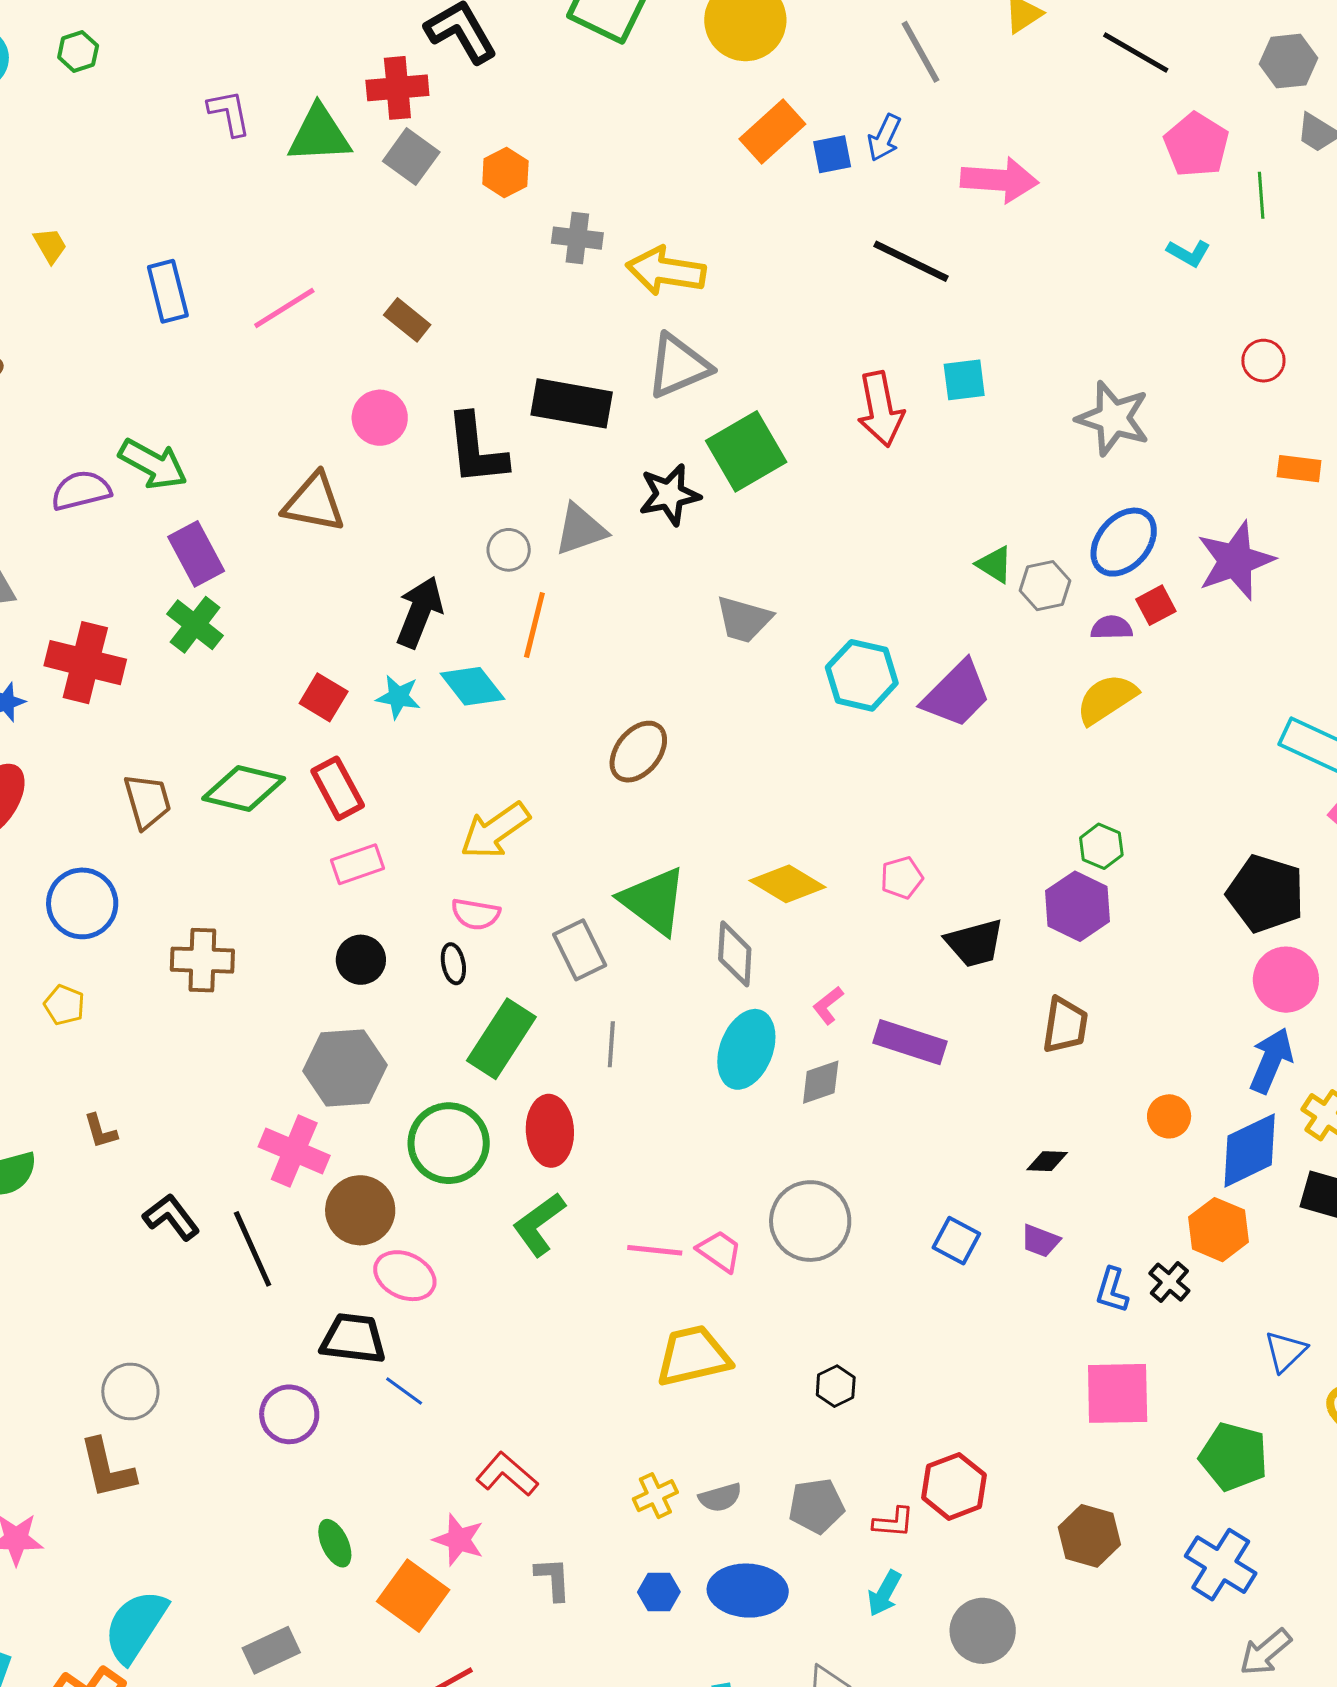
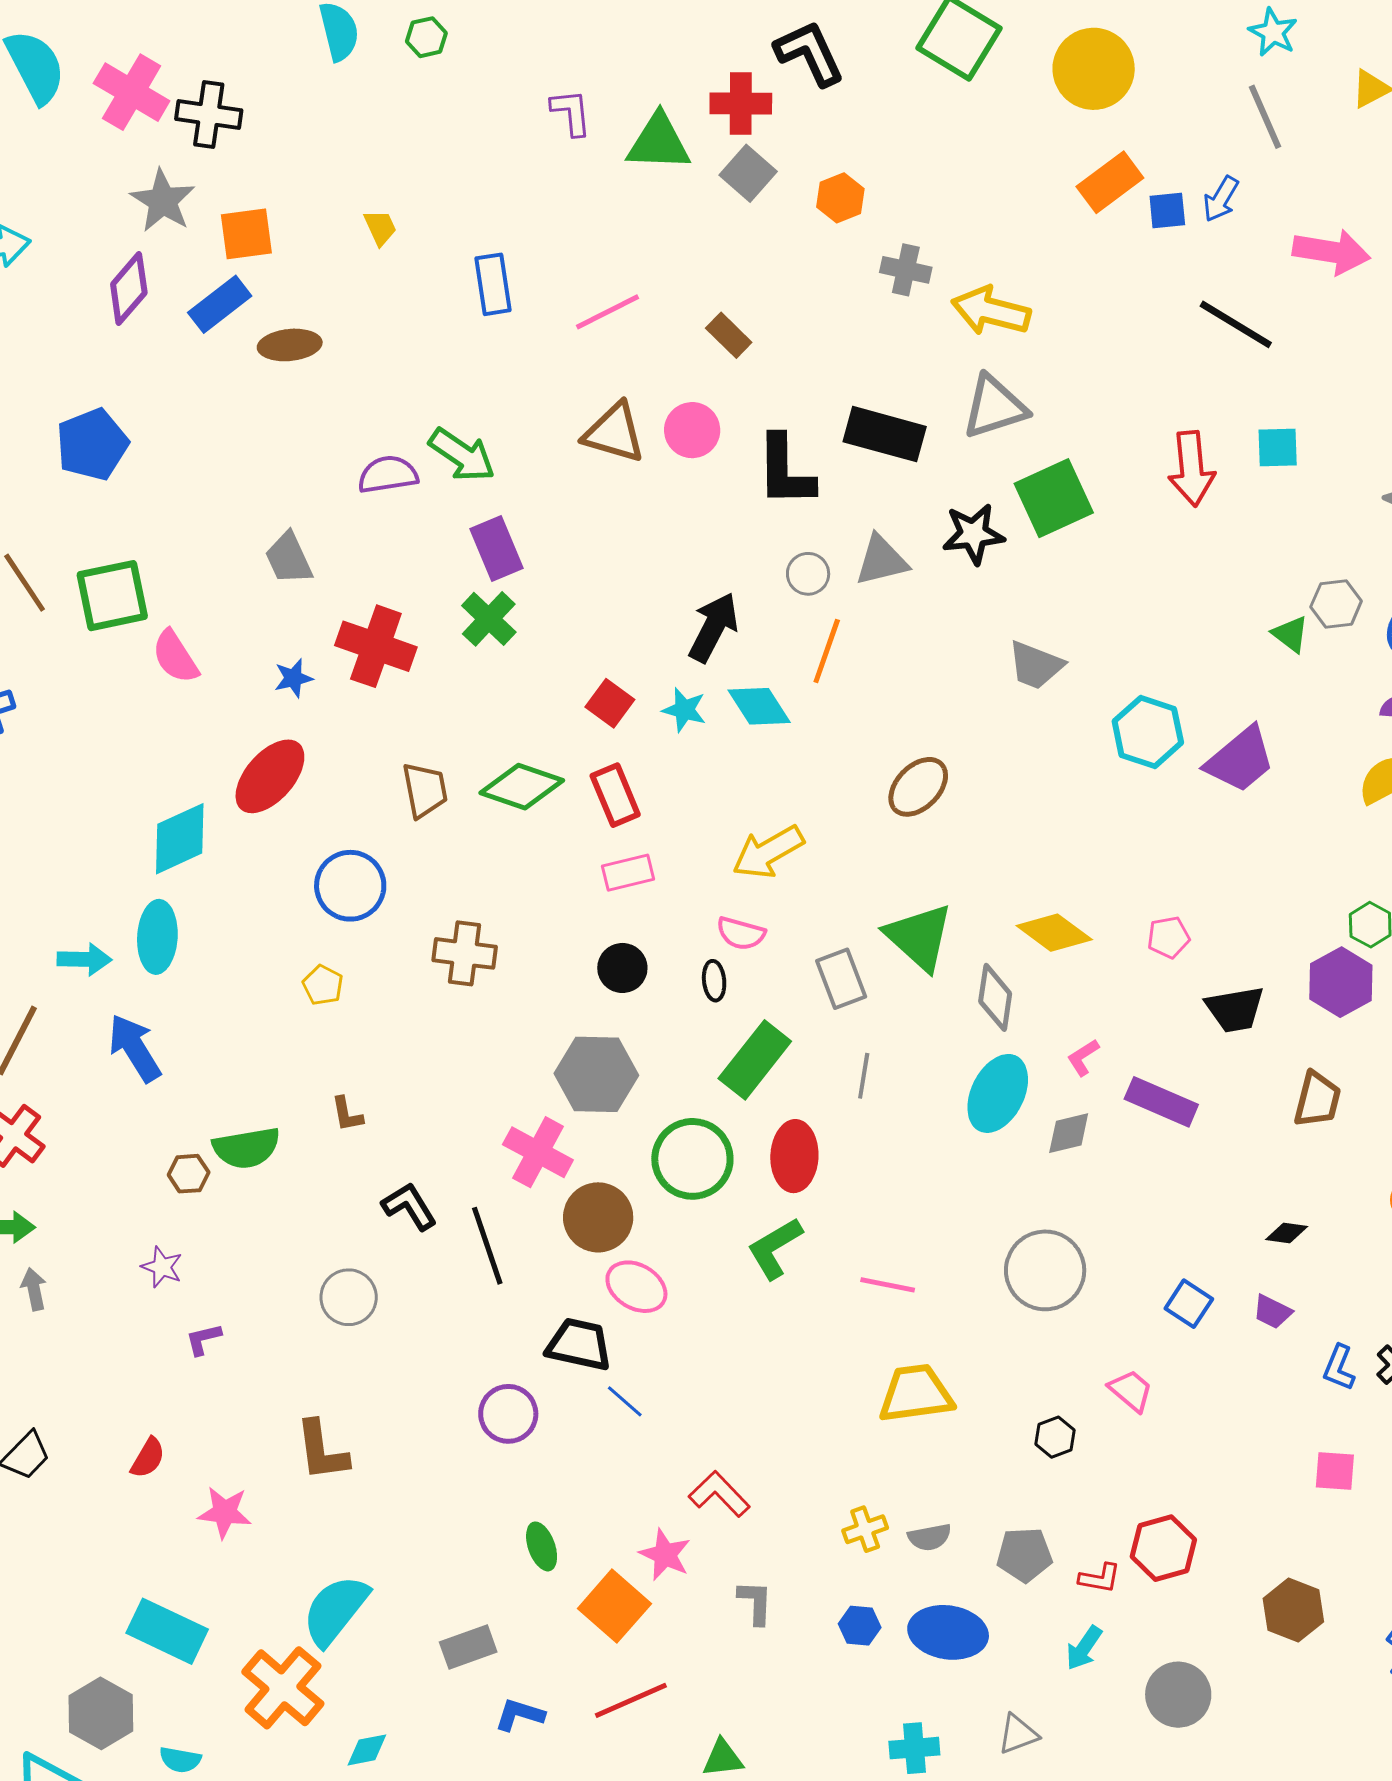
brown triangle: (314, 503) -> (614, 433), moved
gray hexagon: (1045, 586) -> (1336, 604), moved
pink trapezoid: (720, 1251) -> (1131, 1391), moved
gray circle: (130, 1392) -> (349, 1297), moved
pink square: (1118, 1393) -> (1335, 1471), size x0.6

